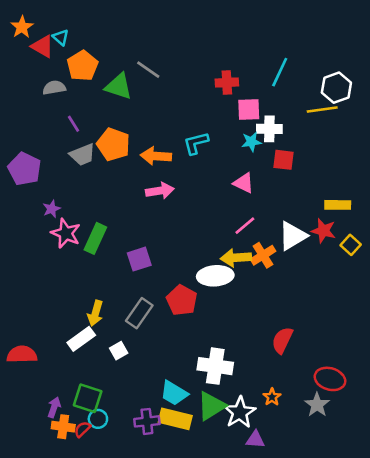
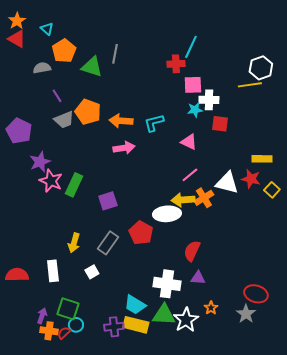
red triangle: (43, 46) -> (17, 39), moved
gray line: (148, 70) -> (115, 54), turned 66
cyan line: (280, 72) -> (191, 47), moved
cyan L-shape: (196, 143) -> (154, 123), moved
purple star: (52, 209) -> (40, 162), size x1.5
white triangle: (293, 236) -> (227, 183), turned 45
white rectangle: (81, 339) -> (53, 271), moved, turned -60
red semicircle: (282, 340) -> (192, 251), moved
green triangle: (211, 406) -> (164, 315), turned 35
purple triangle: (255, 440) -> (198, 278), moved

